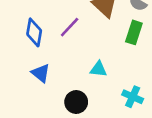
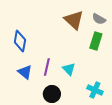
purple line: (70, 27) -> (47, 67), moved, turned -30
cyan triangle: (98, 69) -> (69, 69), turned 40

